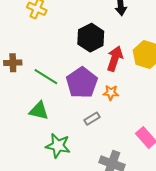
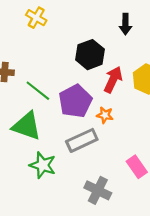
green triangle: (39, 111) -> (27, 126), size x1.4
gray rectangle: (92, 119) -> (82, 140), size x1.8

